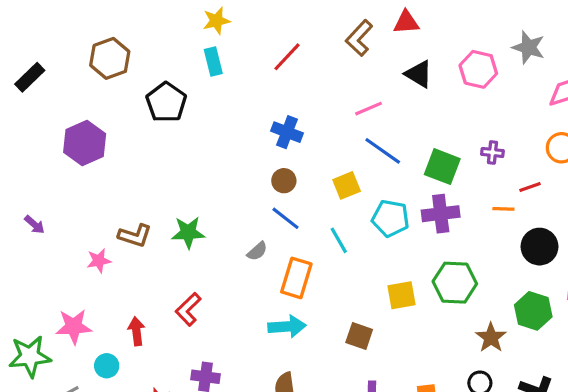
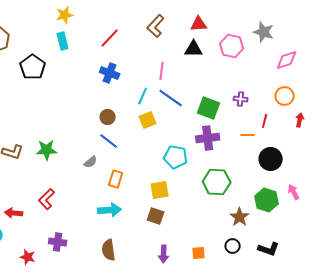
red triangle: (406, 22) -> (199, 24), moved
black triangle: (419, 74) -> (194, 49), turned -30
pink line: (369, 109) -> (162, 71), turned -60
blue cross: (287, 132) -> (110, 73), moved
red line: (530, 187) -> (265, 121), turned -56
cyan pentagon: (391, 218) -> (176, 157), moved
cyan line: (339, 240) -> (143, 96), moved, turned 54
orange rectangle: (296, 278) -> (116, 179), size x0.7
yellow square: (401, 295) -> (160, 190), moved
red arrow: (136, 331) -> (14, 213), turned -78

